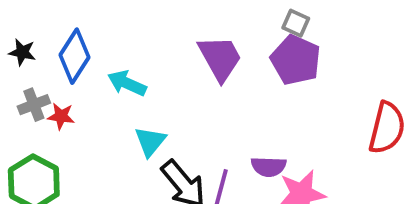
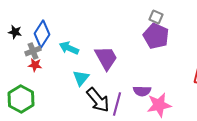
purple trapezoid: (220, 58) -> (106, 58), moved
gray cross: (34, 105) -> (33, 51), moved

